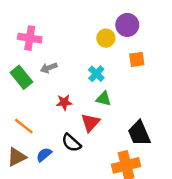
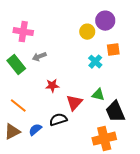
cyan cross: (96, 74) -> (95, 62), moved
green triangle: (103, 99) -> (98, 95), moved
black semicircle: (71, 143) -> (58, 120), turned 120

